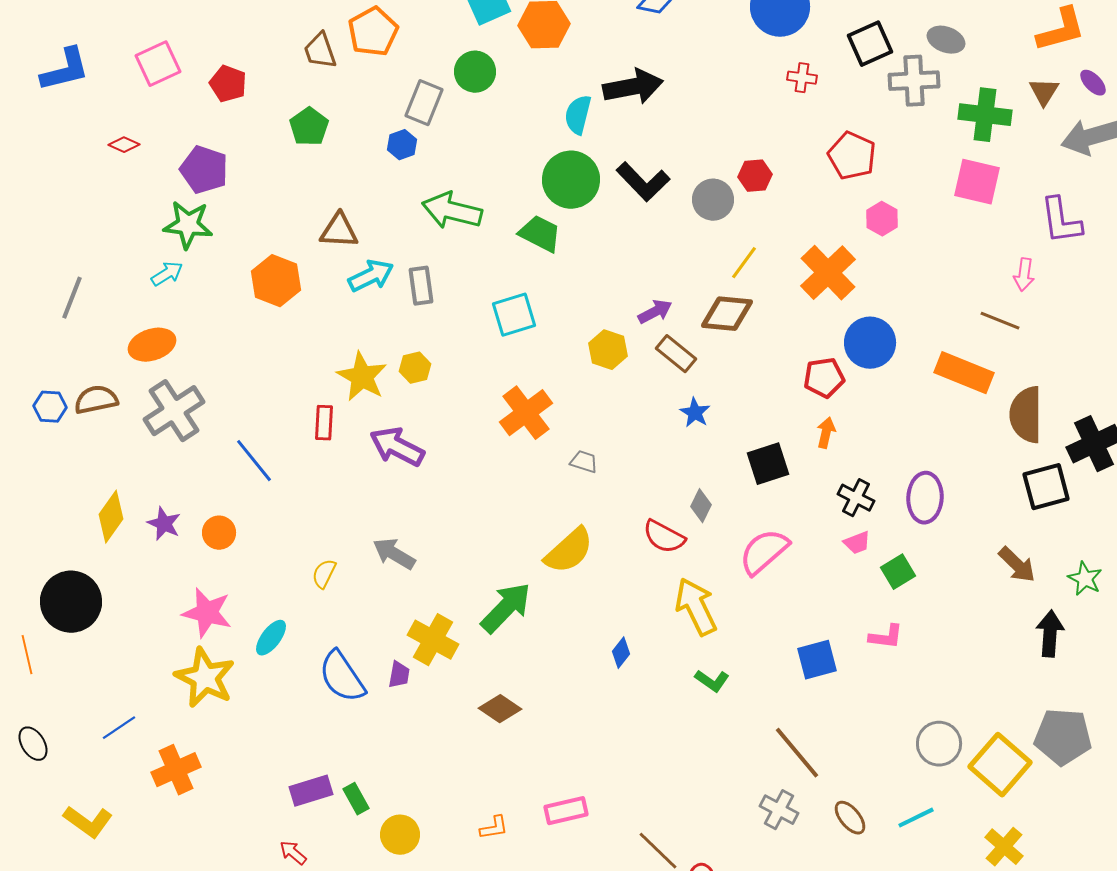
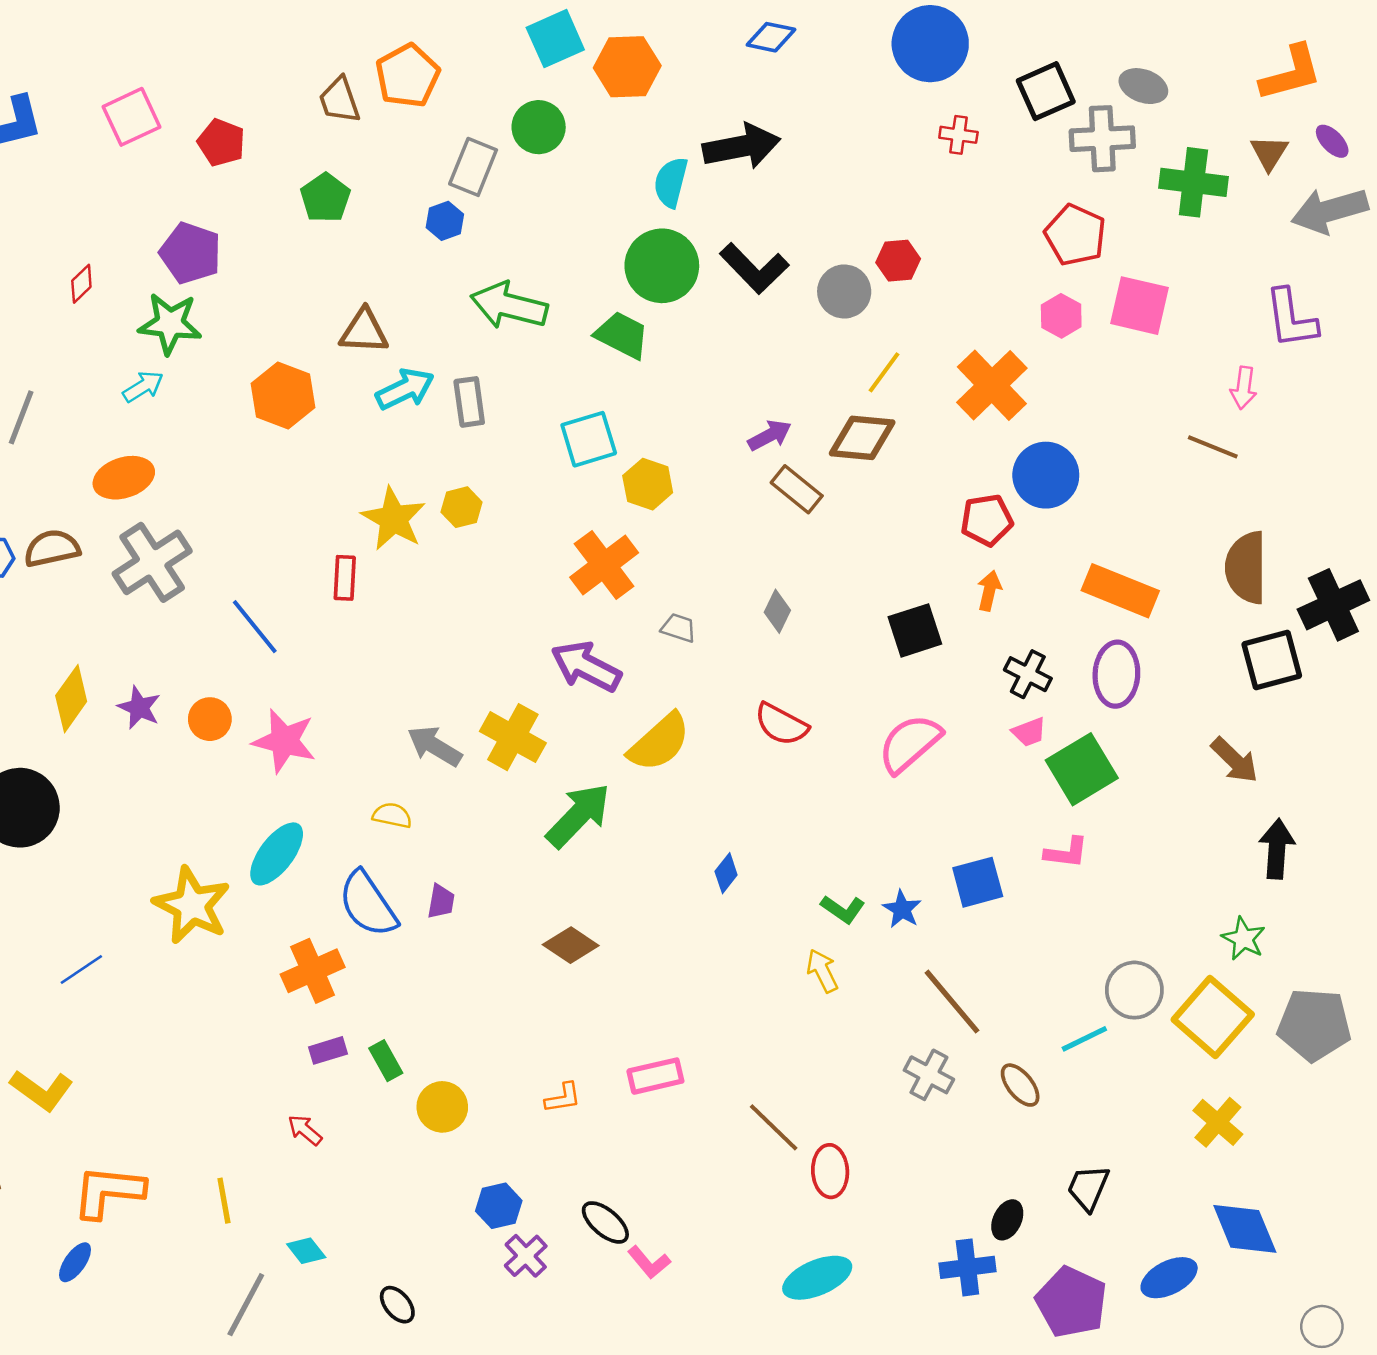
red diamond: (124, 145) -> (81, 284), moved, turned -68
red pentagon: (852, 156) -> (1075, 235), moved
pink square: (977, 182) -> (1140, 306), moved
yellow hexagon: (608, 350) -> (648, 484), moved
orange rectangle: (964, 373) -> (1120, 591), moved
blue star: (695, 413) -> (902, 909), moved
purple arrow: (397, 447) -> (586, 666), moved
gray diamond: (701, 506) -> (777, 611), moved
green square: (898, 572) -> (1082, 769), size x1.6
yellow semicircle: (324, 574) -> (392, 815), moved, turned 76
green star: (1085, 579) -> (1244, 939), moved
yellow arrow: (696, 607) -> (822, 971), moved, size x0.6
pink star: (207, 613) -> (284, 741), moved
cyan ellipse: (271, 638) -> (277, 854), size x1.4
yellow cross: (433, 640) -> (513, 737), moved
gray pentagon: (1063, 737) -> (1314, 1025), moved
orange cross: (176, 770) -> (313, 971), moved
purple rectangle: (311, 791) -> (328, 1050), size x0.7
cyan line: (916, 818) -> (1084, 1039), moved

